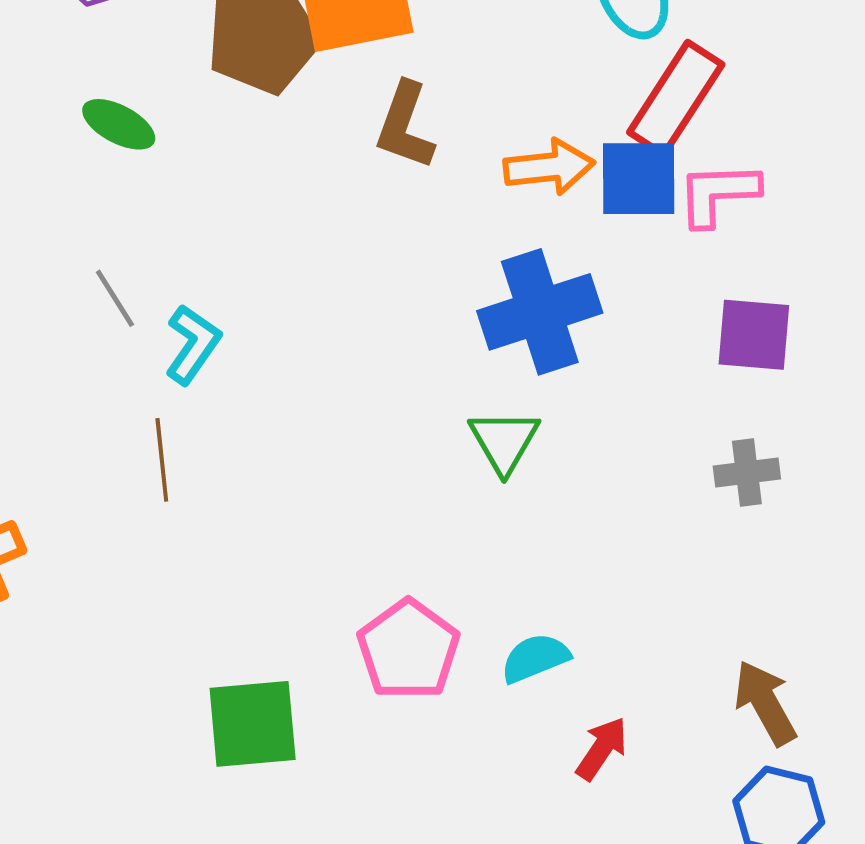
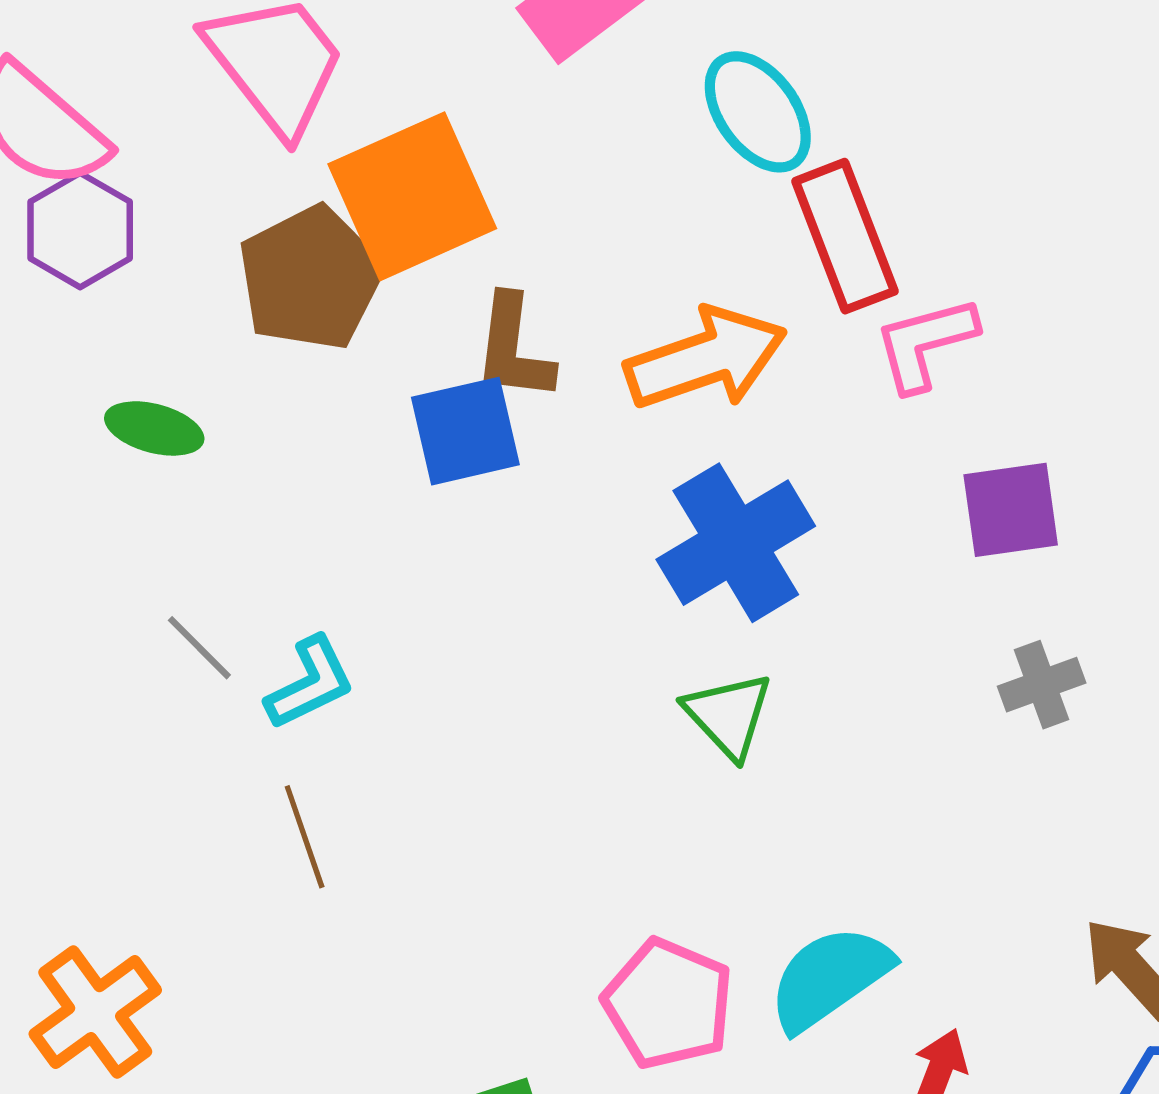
red rectangle: (676, 98) -> (845, 236), turned -41
orange arrow: (549, 167) -> (706, 359), size x1.4
blue square: (639, 179) -> (465, 431), moved
cyan L-shape: (193, 344) -> (310, 683), turned 42
cyan semicircle: (535, 658) -> (829, 978), size x1.5

